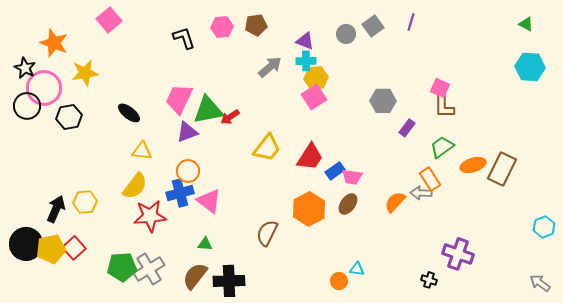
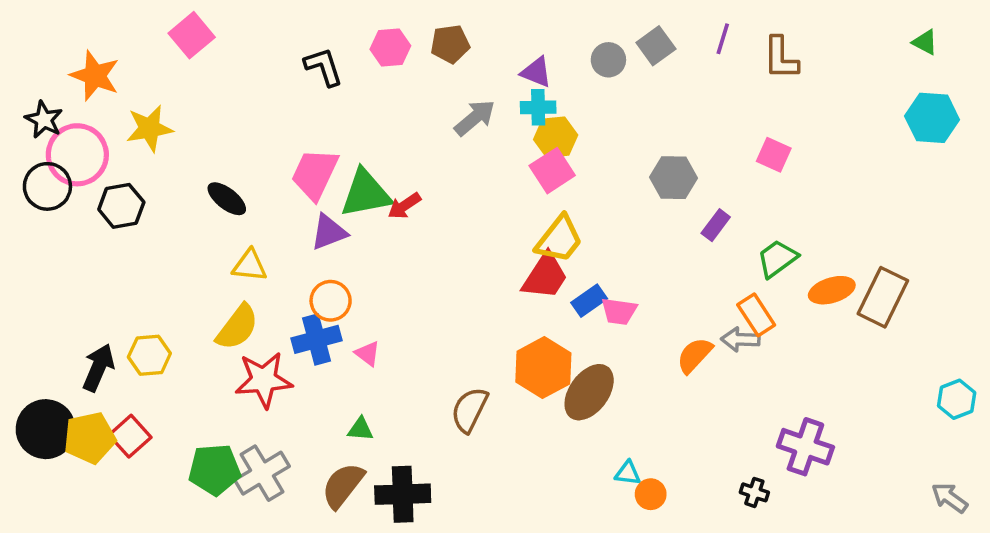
brown L-shape: (444, 106) -> (781, 58), moved
yellow trapezoid: (267, 148) -> (559, 239), moved
pink triangle: (209, 201) -> (367, 354), size x0.6
brown ellipse: (348, 204) -> (589, 392), moved, size x1.5
orange circle: (339, 281) -> (651, 494), moved

